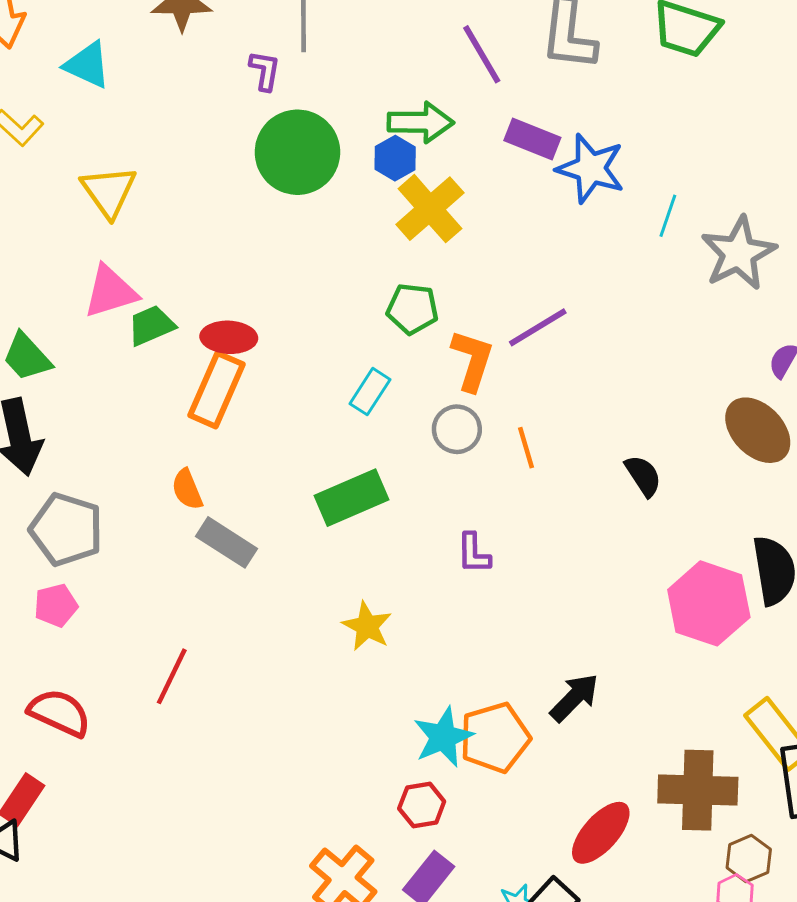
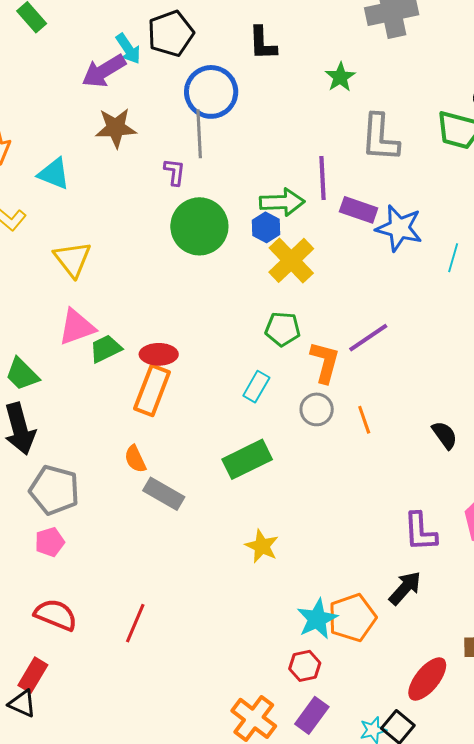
purple line: (482, 54) -> (322, 178), moved, turned 30
purple L-shape: (474, 553) -> (420, 532), moved, size x1.4
red line: (172, 676) -> (135, 623), moved

